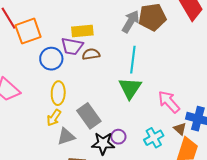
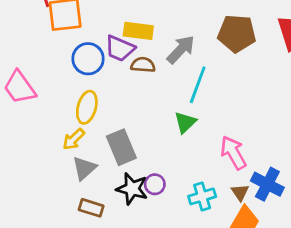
gray arrow: (131, 22) -> (181, 50), moved
green triangle: (130, 88) -> (185, 122), size x0.7
gray triangle: (66, 136) -> (84, 168), turned -36

